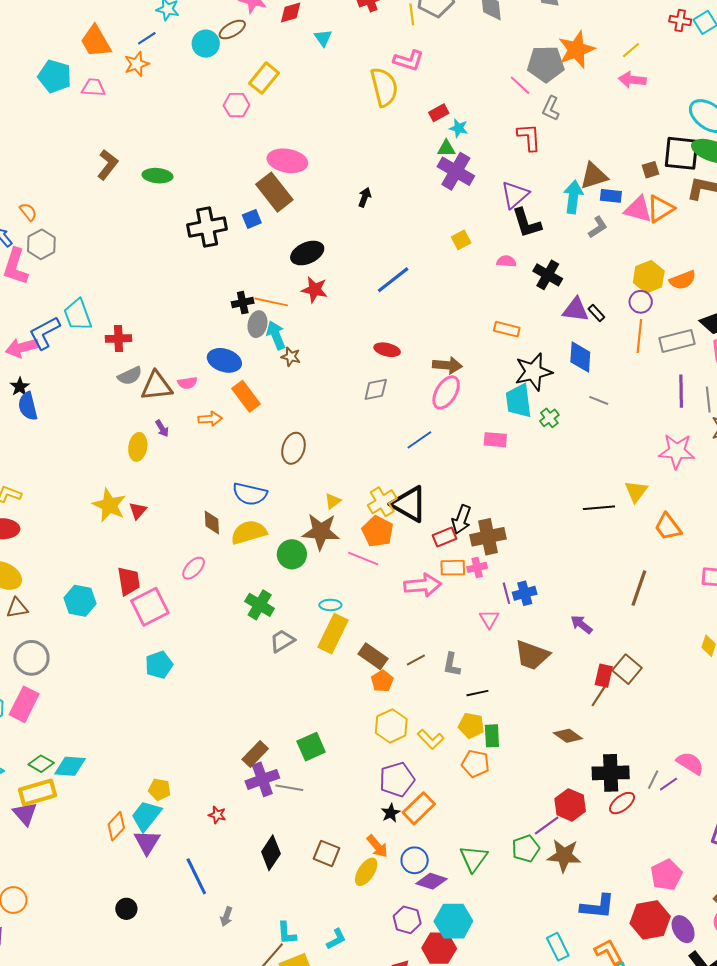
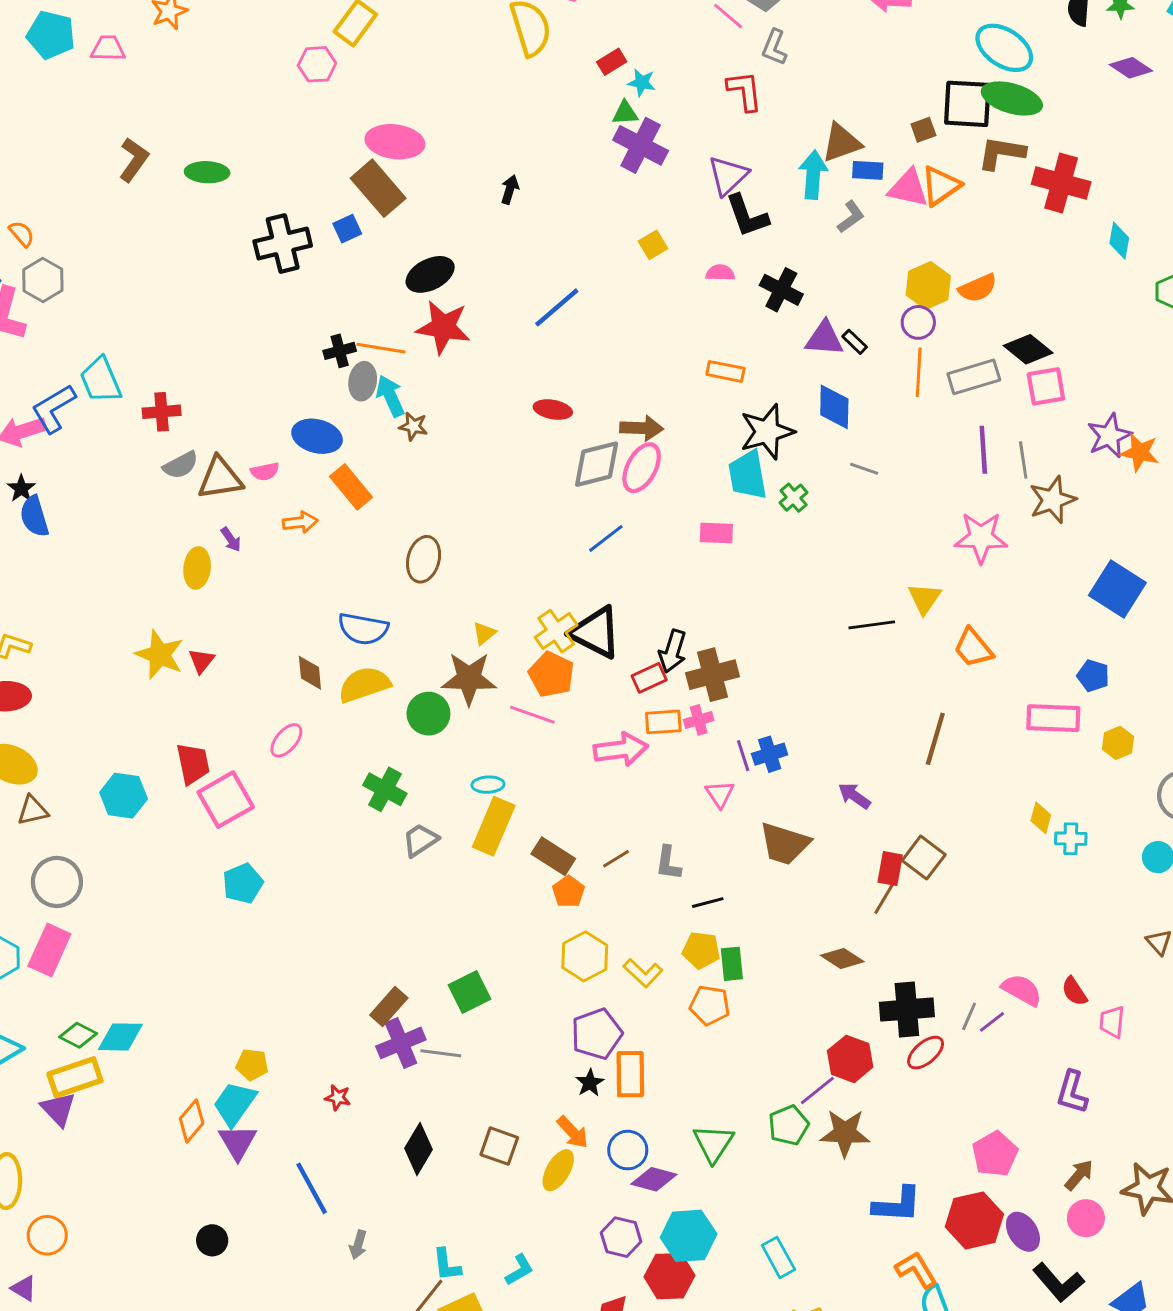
red star: (315, 290) -> (443, 327), size x1.4
gray diamond: (376, 389) -> (597, 464), moved, size x1.4
orange rectangle: (419, 808) -> (630, 1074), turned -44
cyan rectangle: (558, 947) -> (778, 1257), moved

